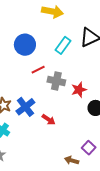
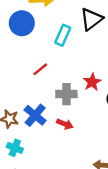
blue circle: (25, 45) -> (22, 23), moved
gray cross: (56, 81) -> (66, 94), moved

